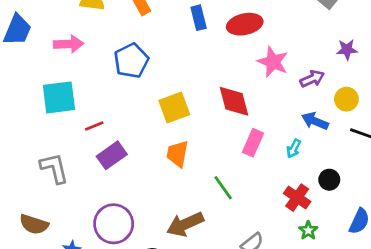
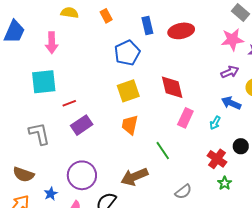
pink arrow: (69, 44) -> (52, 43), turned 90
blue pentagon: (131, 61) -> (127, 53), moved
pink star: (273, 62) -> (232, 40), moved, turned -30

